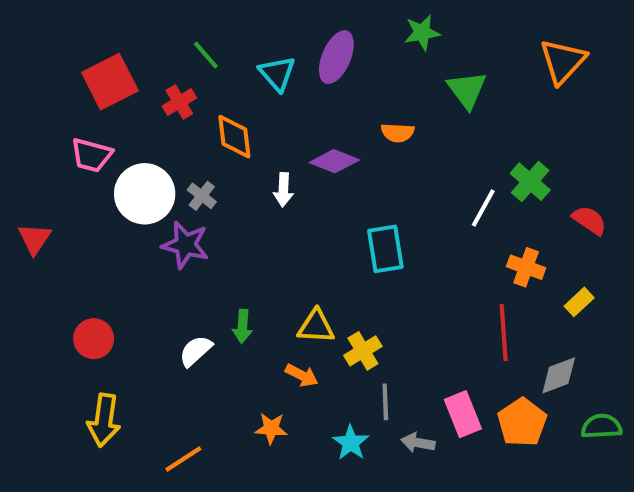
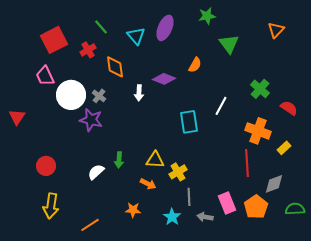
orange triangle: (563, 61) -> (276, 30), size x0.7
orange semicircle: (398, 133) -> (195, 65), turned -63
pink trapezoid: (92, 155) -> (45, 76), turned 50
white line: (483, 208) -> (221, 106), moved
orange cross: (526, 267) -> (258, 131), size x1.4

